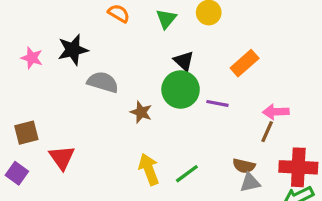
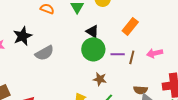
gray semicircle: (103, 82) -> (44, 53), turned 144
brown star: (141, 112) -> (100, 79), moved
brown line: (267, 132) -> (132, 57), moved

